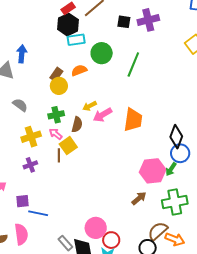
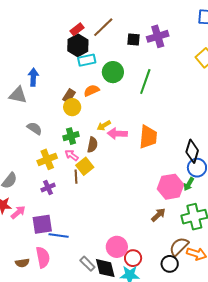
pink arrow: (103, 115) -> (117, 134), turned 36
purple square: (23, 201) -> (42, 224), size x1.5

